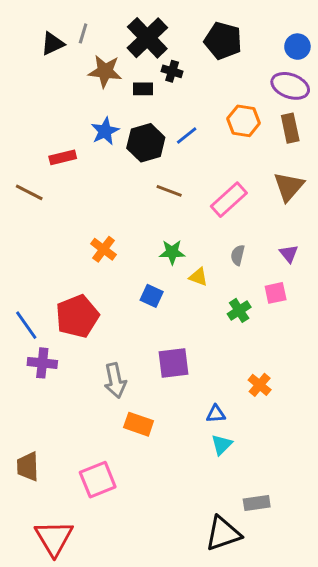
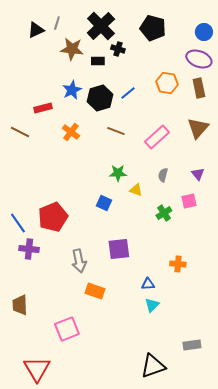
orange cross: (104, 249) -> (71, 132), moved
orange cross: (260, 385) -> (178, 264), turned -35
brown trapezoid: (28, 467) -> (20, 305), moved
gray rectangle: (257, 503) -> (192, 345), moved

